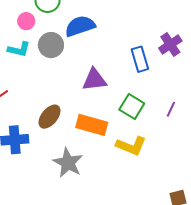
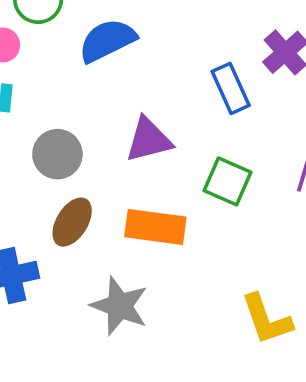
gray circle: (51, 45) -> (57, 154), moved
yellow L-shape: (131, 146) -> (266, 319), moved, turned 56

